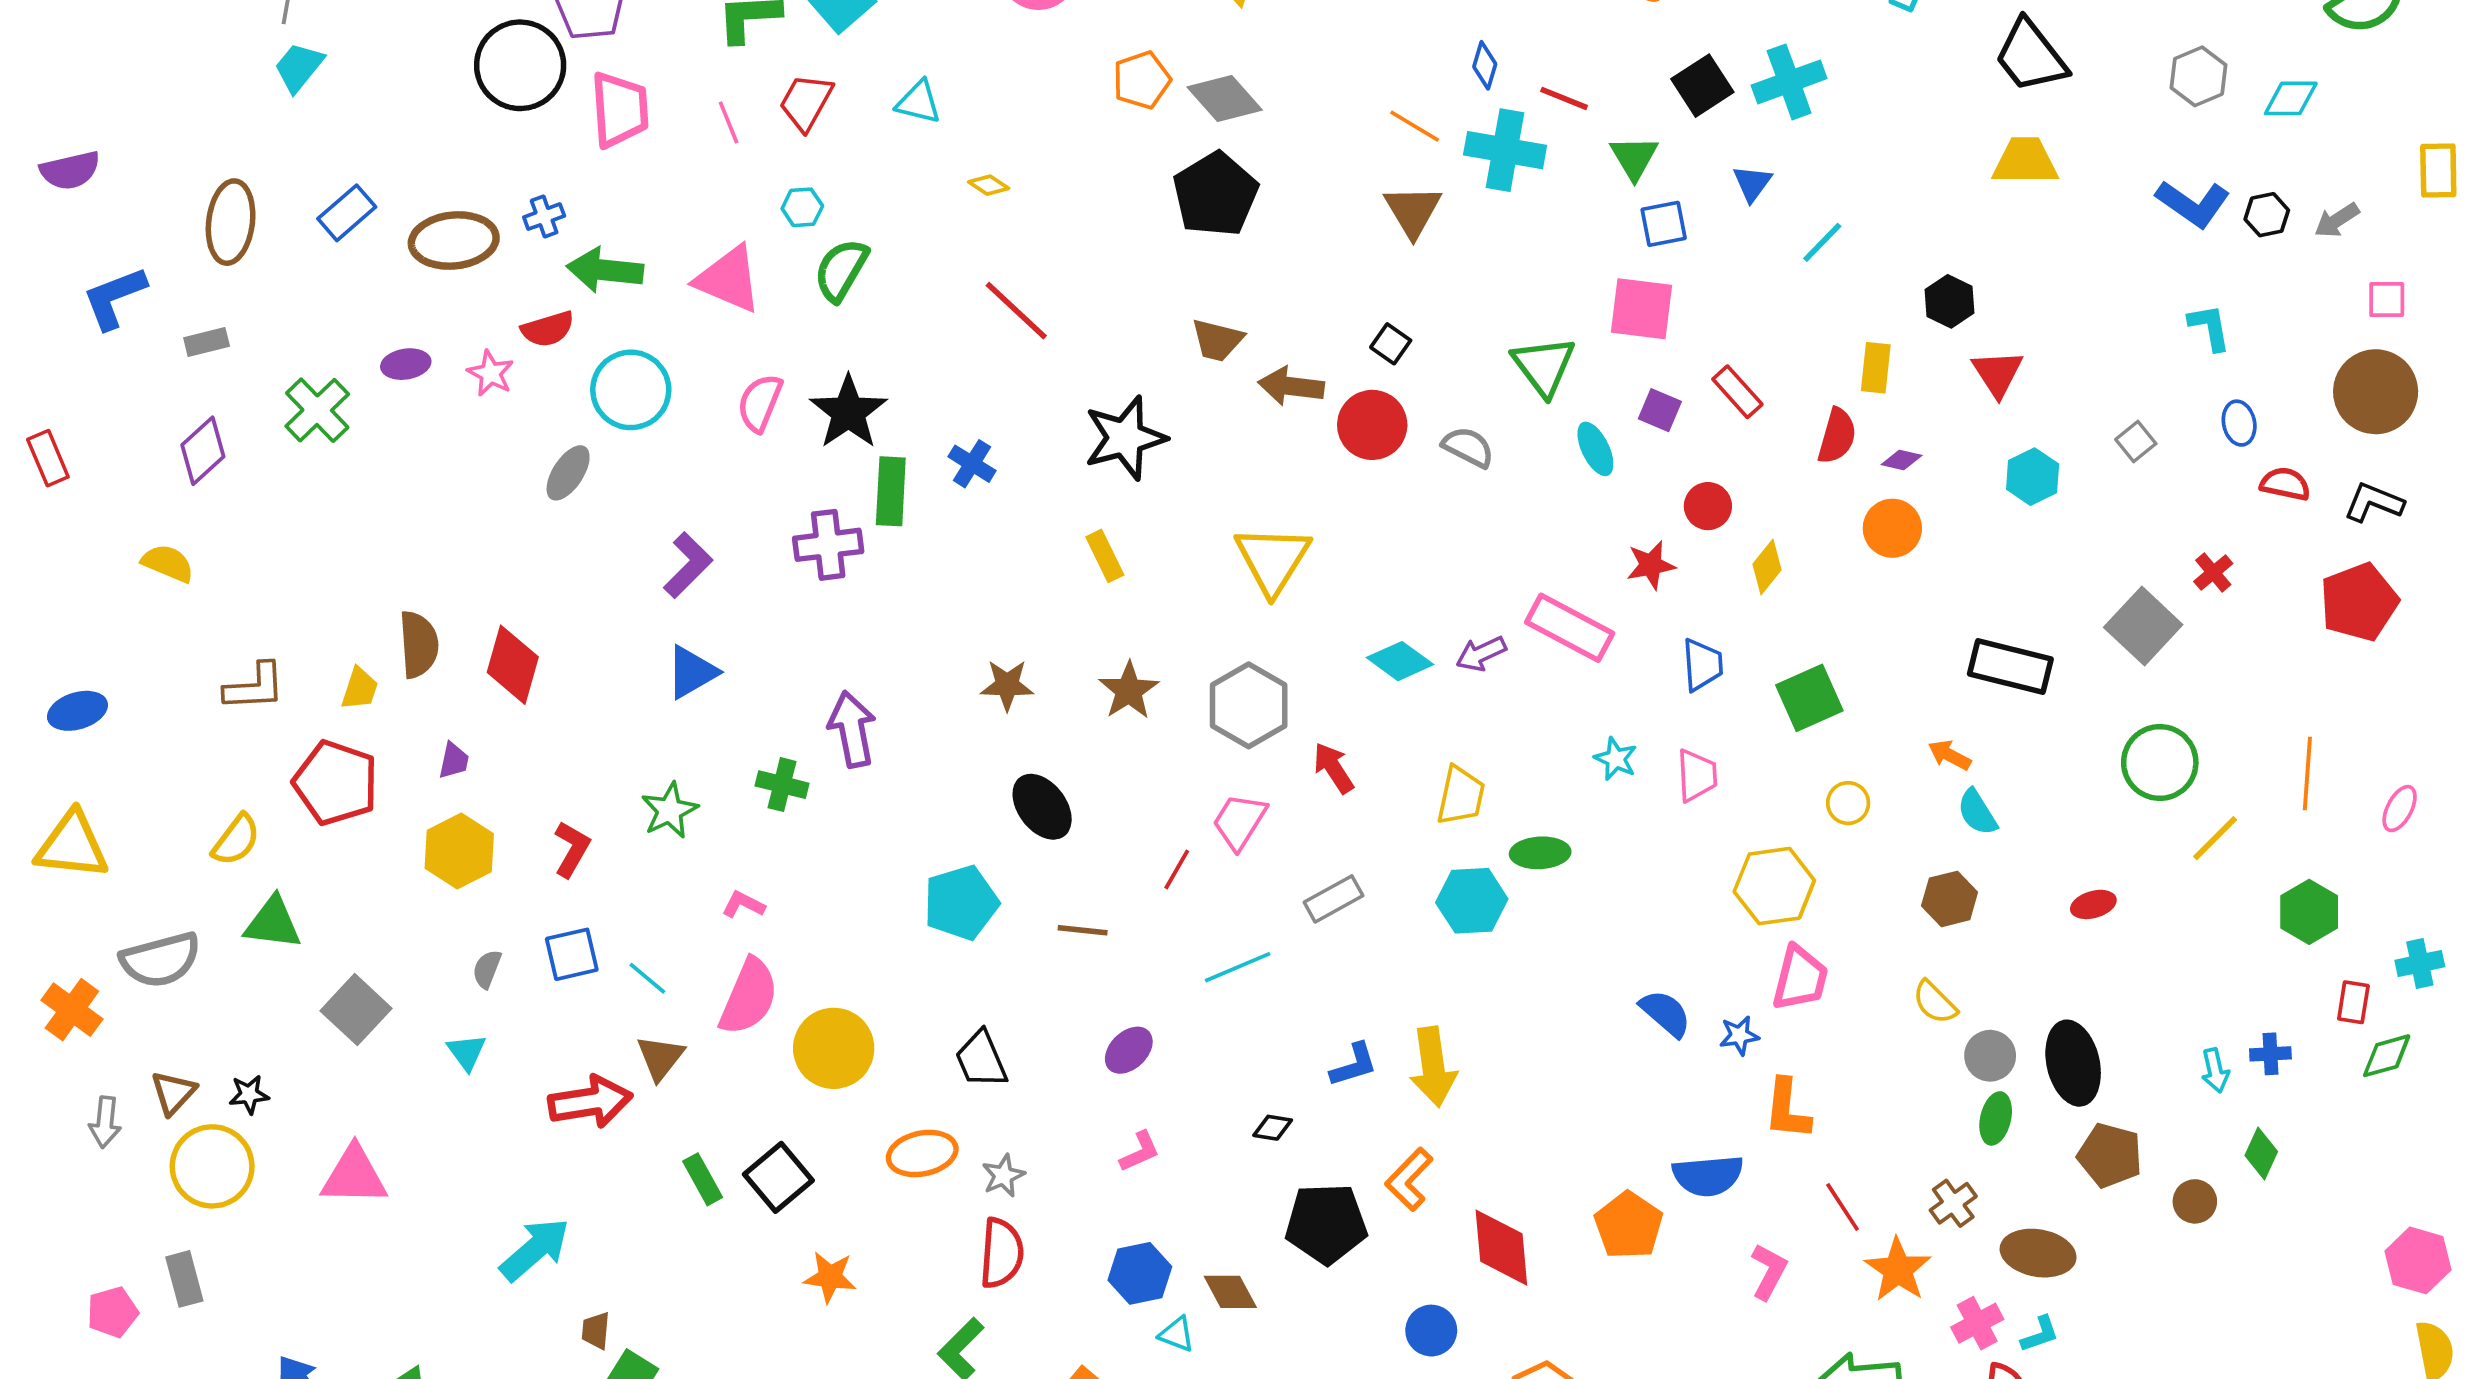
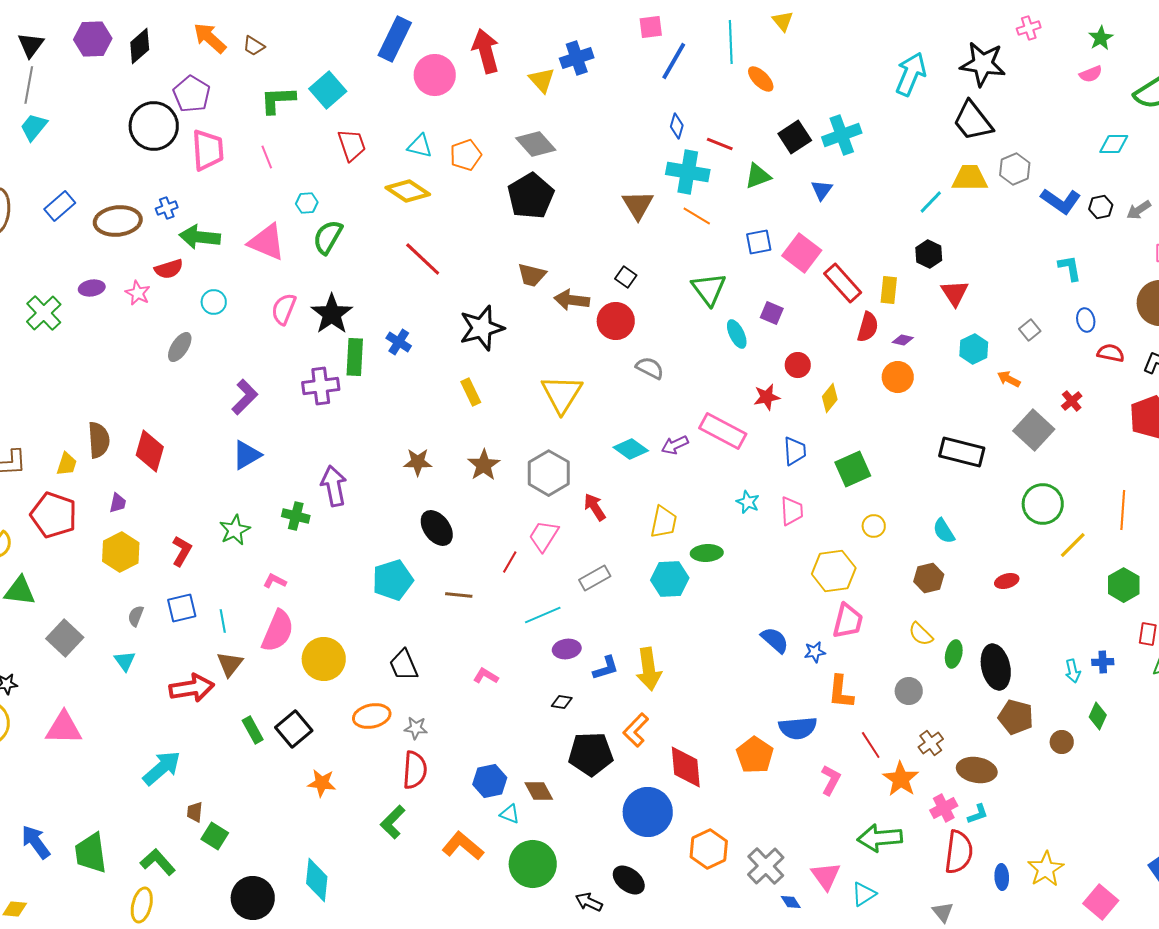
gray hexagon: (2199, 76) -> (1015, 169), moved
orange pentagon: (1142, 80) -> (466, 155), moved
red trapezoid: (806, 102) -> (352, 145), moved, turned 132
cyan triangle: (919, 102) -> (420, 146), moved
orange line: (1415, 126) -> (697, 216), moved
green triangle: (1634, 158) -> (758, 176), turned 40
yellow diamond: (989, 185) -> (408, 191), size x2.0
blue square: (1664, 224) -> (759, 242), moved
cyan line: (1822, 242) -> (931, 202), moved
pink square: (1642, 309) -> (802, 253), moved, turned 30
cyan circle: (631, 390) -> (214, 302), size x0.6
red rectangle: (1737, 392) -> (843, 283), moved, size x1.4
gray semicircle: (1468, 447) -> (650, 368), moved
orange arrow: (1950, 755) -> (1009, 379), moved
cyan line: (647, 978) -> (223, 621), turned 40
purple ellipse: (1129, 1050) -> (567, 649), moved, turned 36
gray circle: (1990, 1056) -> (909, 691), moved
green ellipse: (1996, 1118) -> (954, 654), moved
pink L-shape: (1140, 1152) -> (486, 676), moved, turned -125
gray star: (1003, 1176) -> (416, 728), turned 30
blue circle: (1431, 1331) -> (648, 812), size x1.8

